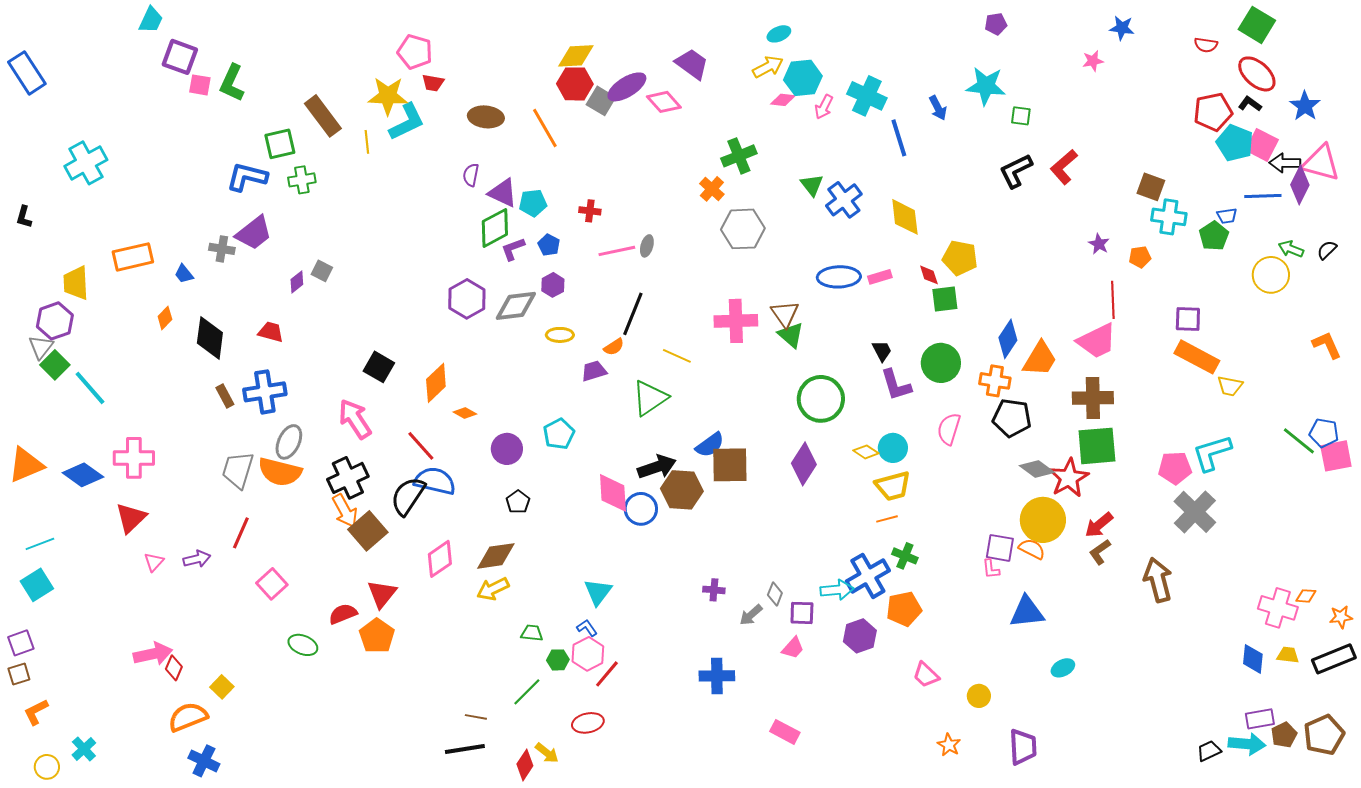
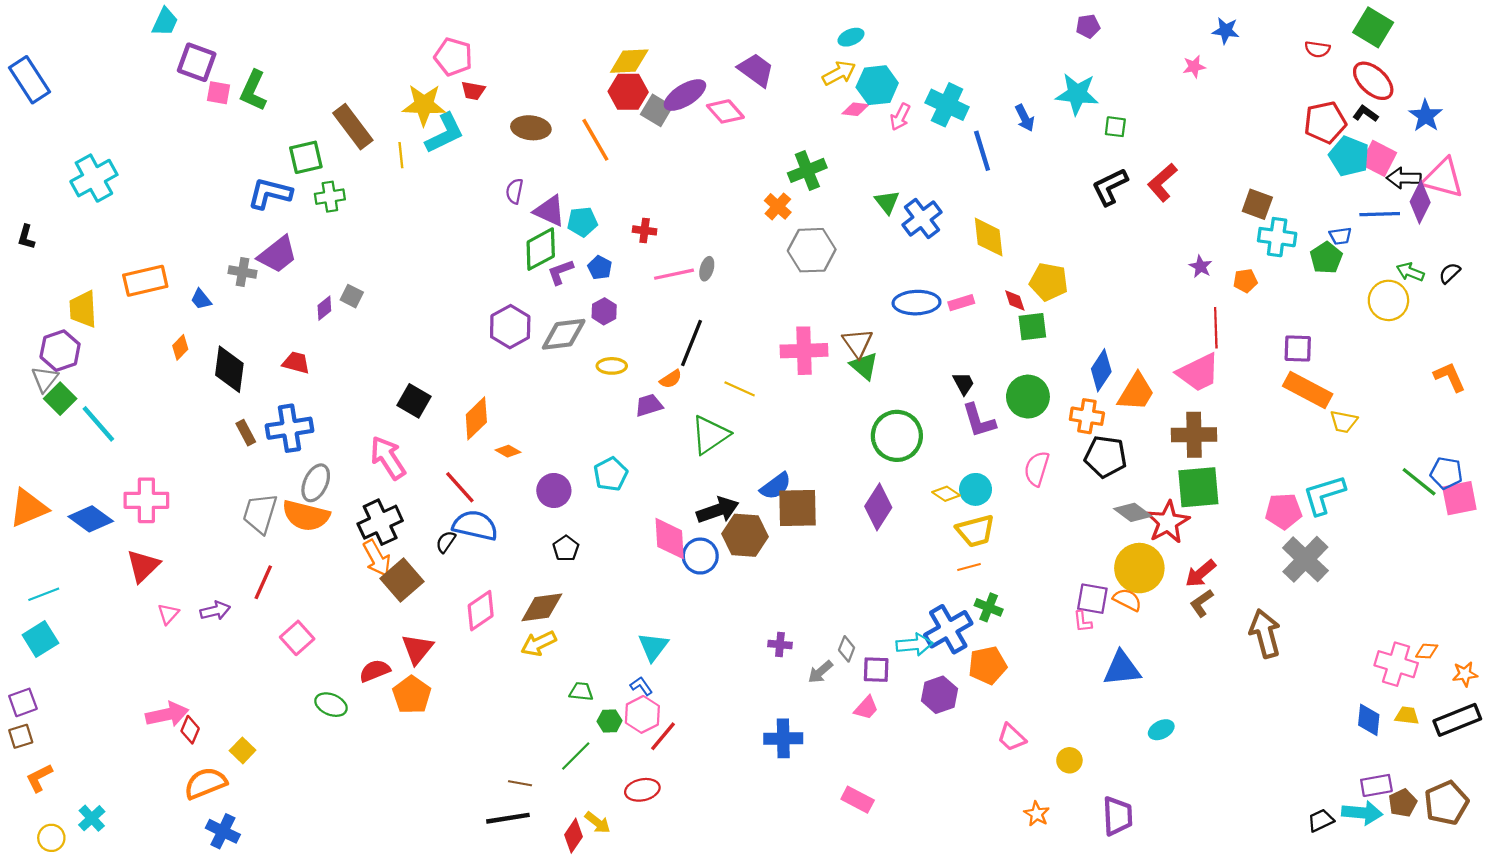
black semicircle: (408, 496) -> (446, 542), size x0.5

